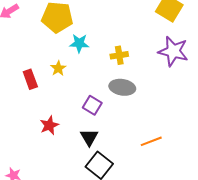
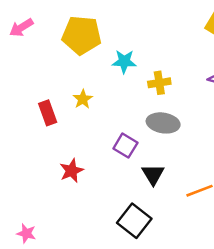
cyan star: (79, 43) -> (124, 61), moved
black triangle: (89, 137) -> (153, 174), moved

